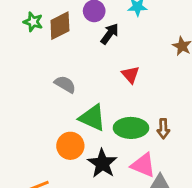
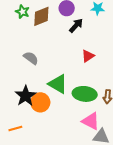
red triangle: (130, 75) -> (88, 56), turned 32
gray semicircle: (65, 84) -> (31, 58), moved
black star: (102, 163) -> (26, 96), moved

